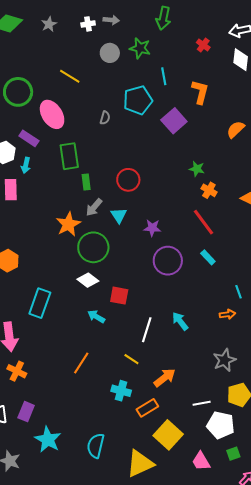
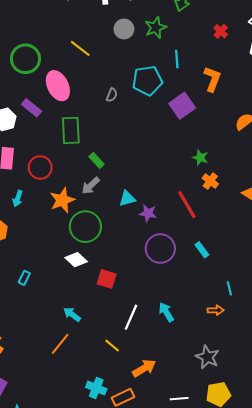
green star: (140, 48) -> (156, 28), turned 30
cyan arrow: (26, 165) -> (18, 199), moved
red circle: (128, 180) -> (40, 168), moved
green rectangle: (86, 182) -> (97, 160), moved, turned -42
cyan triangle: (119, 215) -> (127, 199), moved, turned 42
red line: (204, 222) -> (187, 205), moved
cyan rectangle: (40, 303) -> (24, 278), size x0.5
cyan arrow: (96, 317) -> (72, 314), moved
gray star: (225, 360) -> (207, 357), turned -30
cyan cross: (121, 391) -> (96, 388), moved

